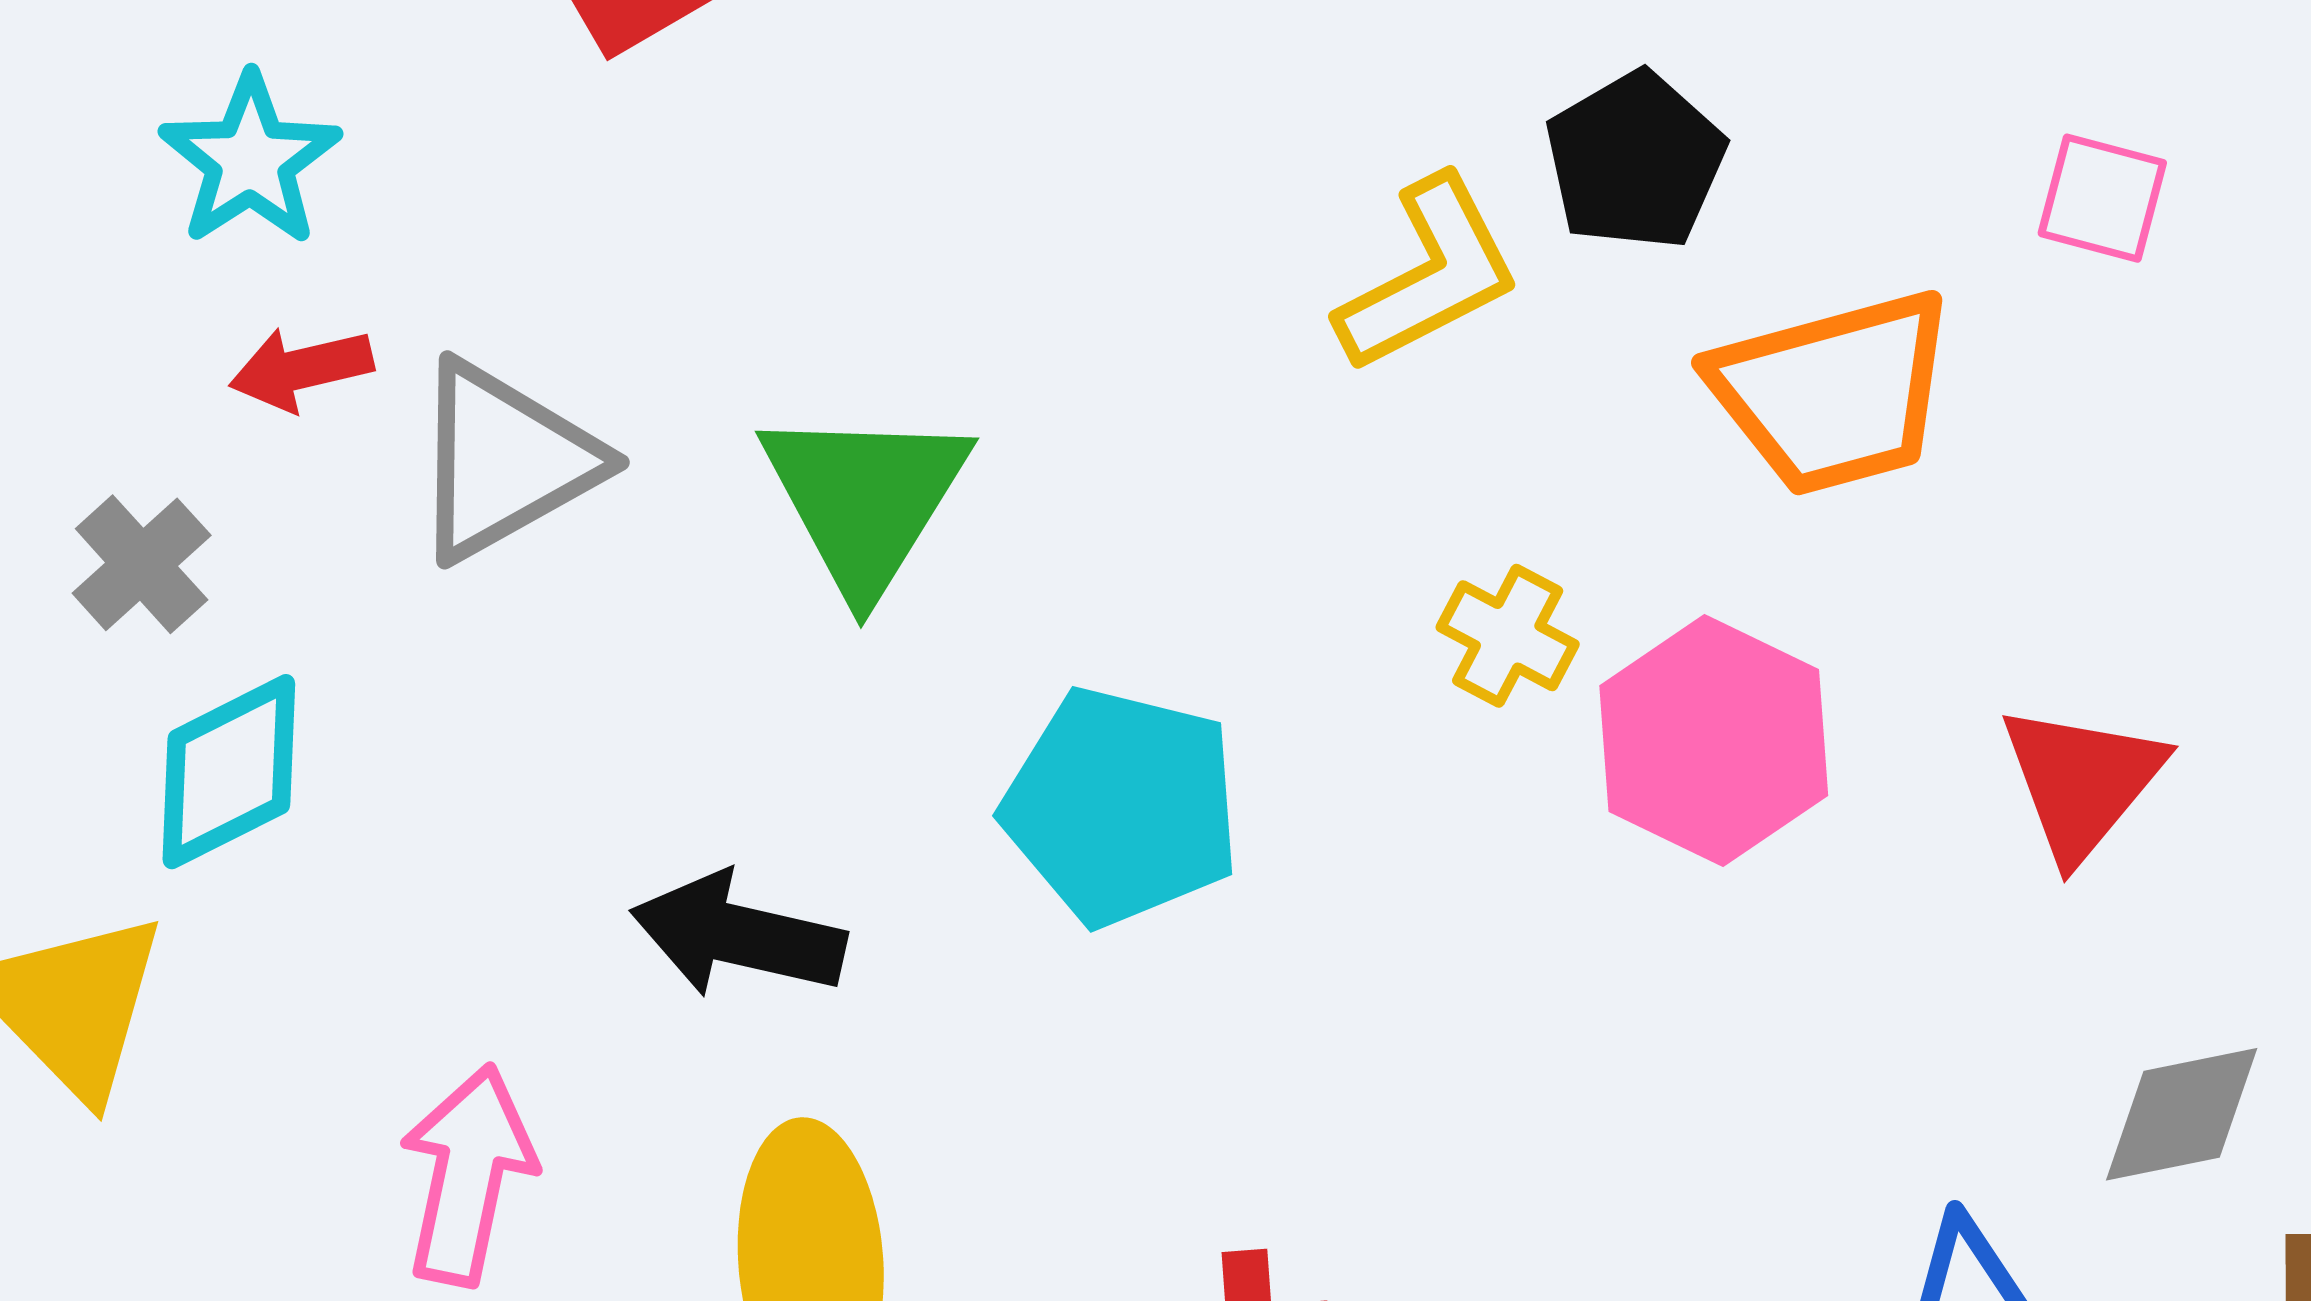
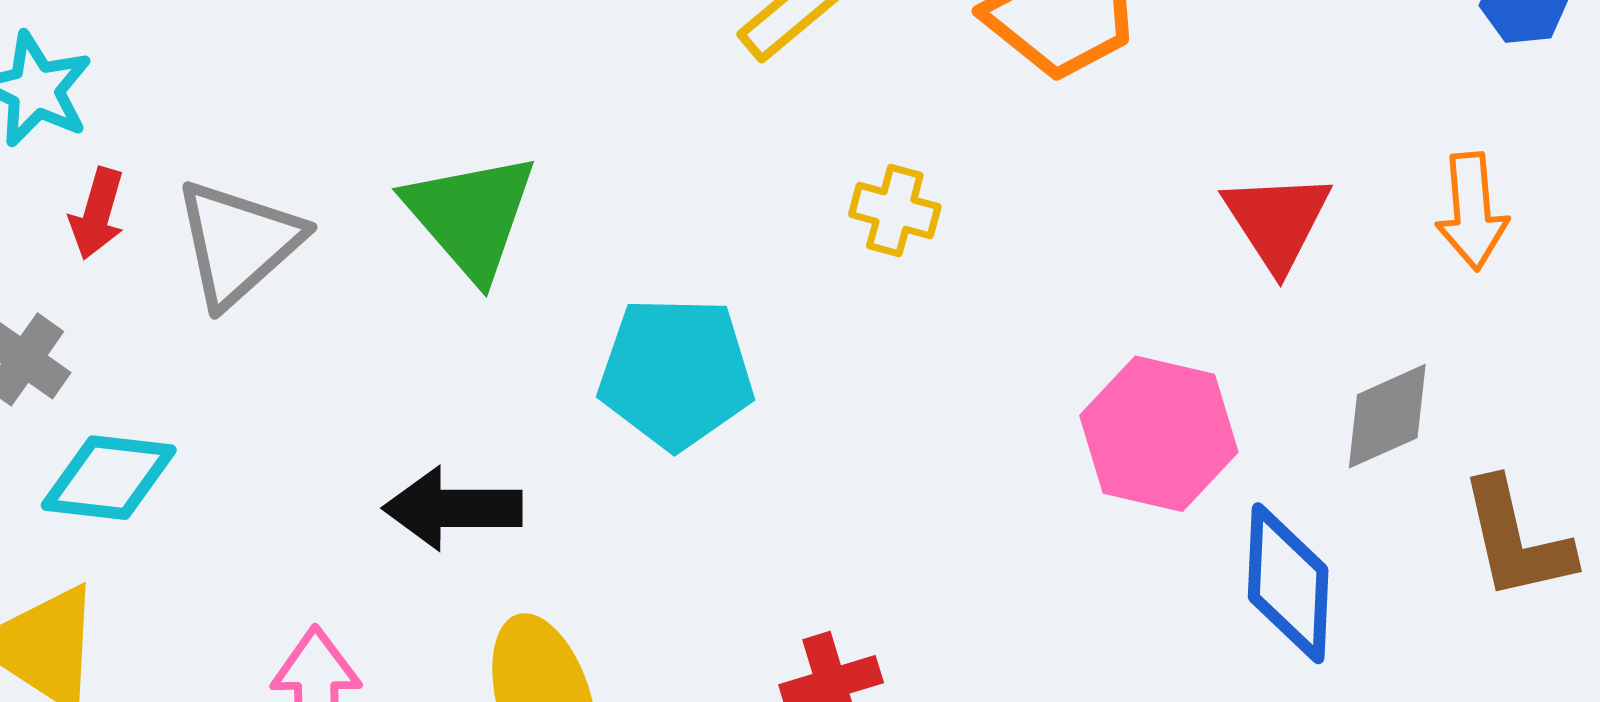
red arrow: (301, 369) -> (97, 214), turned -48
pink hexagon: (1714, 741) -> (1159, 434), moved
cyan diamond: (229, 772) -> (109, 478), turned 46

